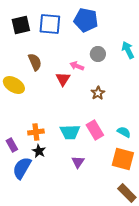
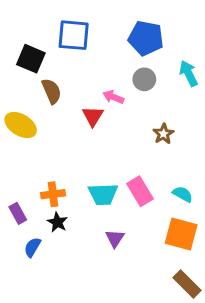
blue pentagon: (86, 20) -> (146, 38), moved
black square: (21, 25) -> (31, 59), moved, turned 36
brown star: (98, 93) -> (163, 134), moved
blue semicircle: (22, 168) -> (32, 247), size x0.6

